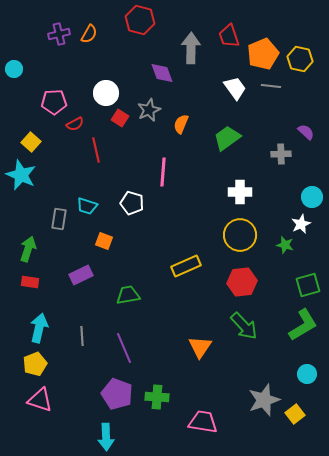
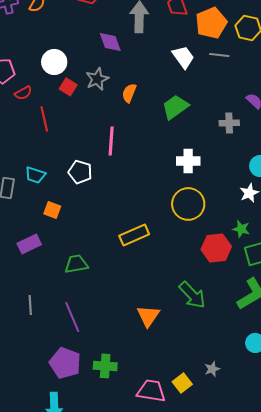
green star: (285, 245) -> (241, 229), moved
red hexagon: (242, 282) -> (216, 248), moved
gray star: (264, 400) -> (212, 369), size x0.5
yellow square: (295, 414) -> (182, 383), moved

